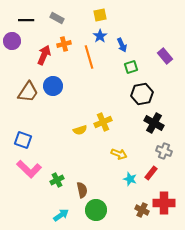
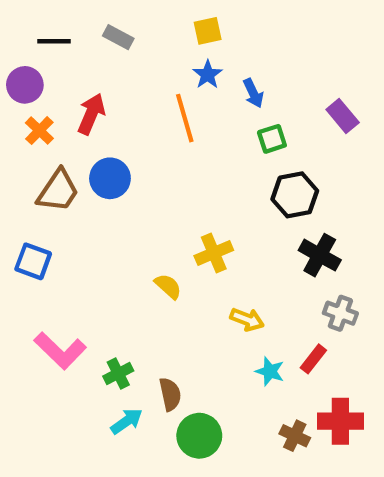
orange cross: (64, 44) -> (39, 131), moved, turned -32
yellow semicircle: (80, 130) -> (168, 286), moved, turned -120
blue square: (23, 140) -> (33, 261), moved
cyan arrow: (61, 215) -> (127, 421), moved

